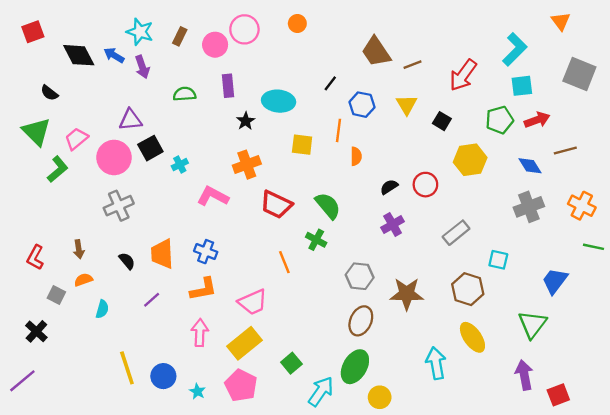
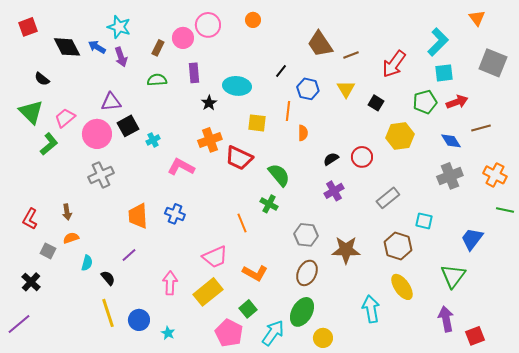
brown rectangle: (180, 36) -> (158, 48), moved
red trapezoid: (276, 205) -> (239, 158), moved
black semicircle: (127, 261) -> (108, 278), moved
orange L-shape: (203, 289) -> (255, 273), moved, turned 40
pink pentagon: (241, 385) -> (229, 333), moved

